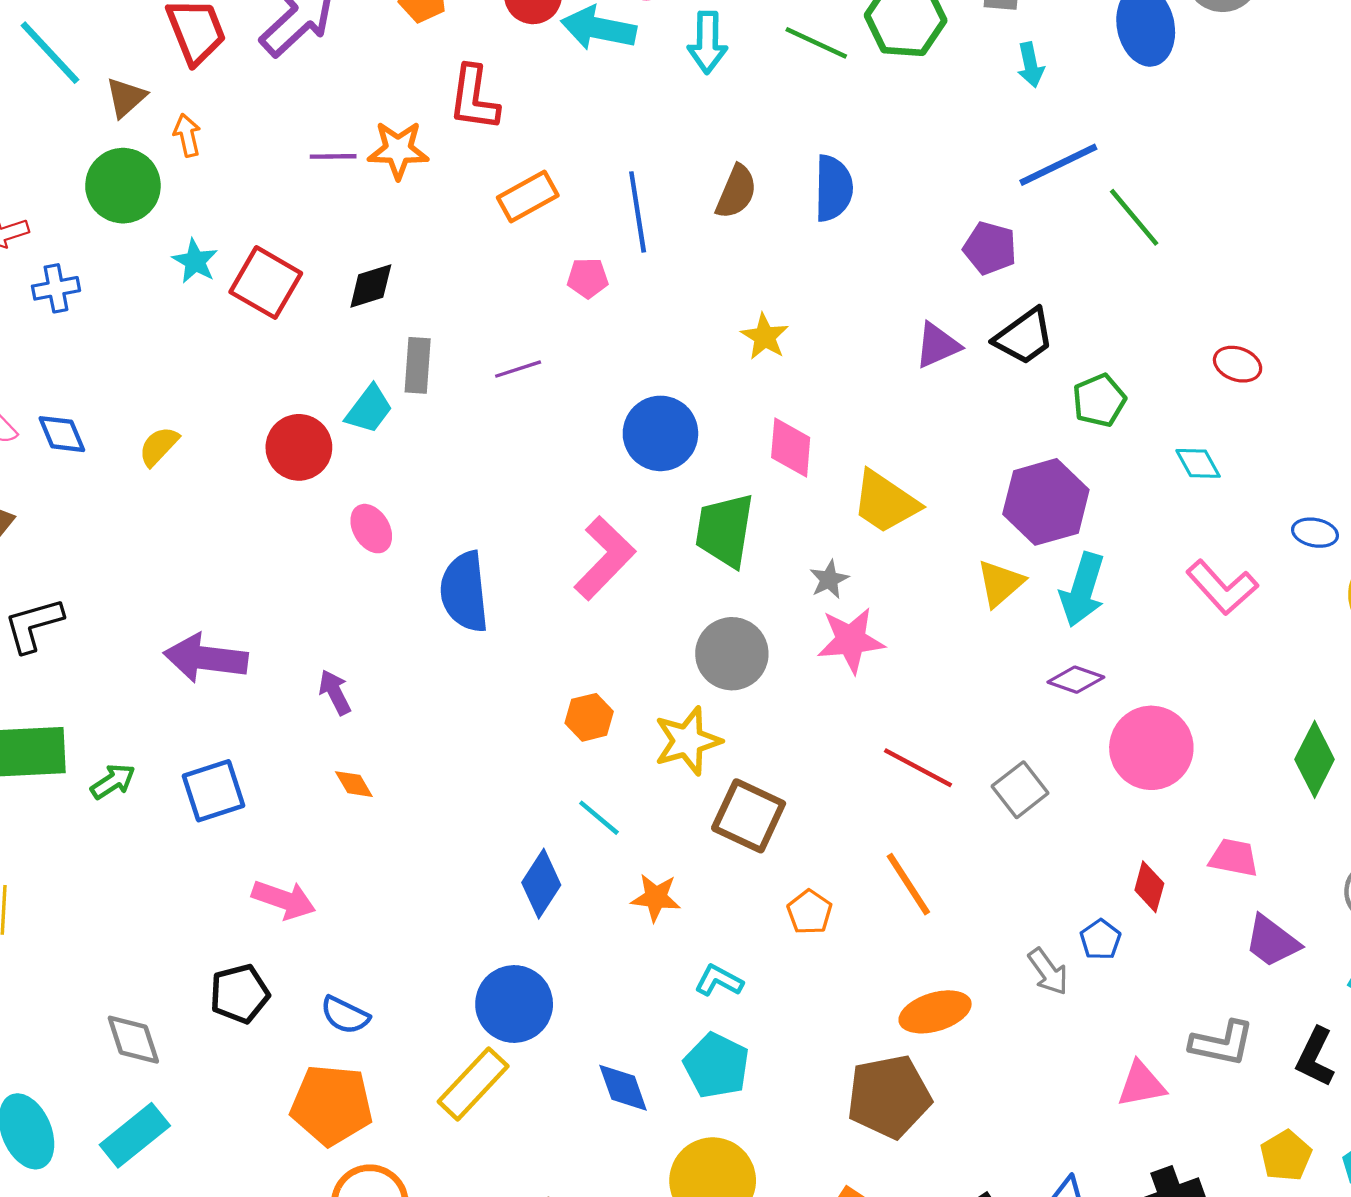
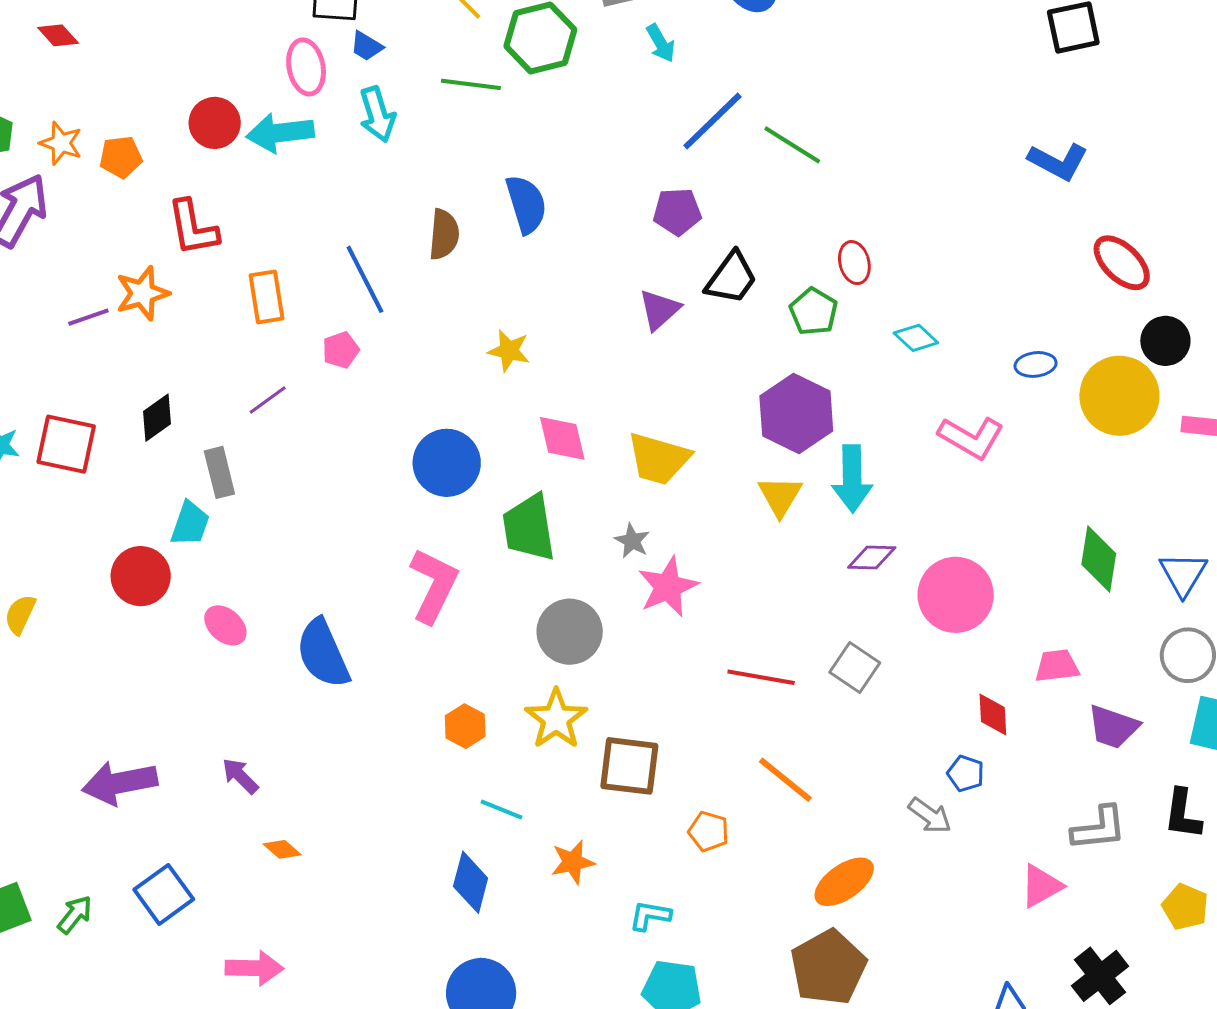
orange rectangle: (528, 197) -> (267, 297), turned -52
red ellipse: (1238, 364) -> (854, 263), moved, turned 75
purple line: (518, 369) -> (268, 400), moved

